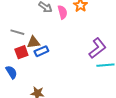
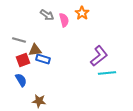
blue rectangle: (41, 51) -> (43, 59), turned 40
blue semicircle: (11, 72) -> (21, 80), moved

